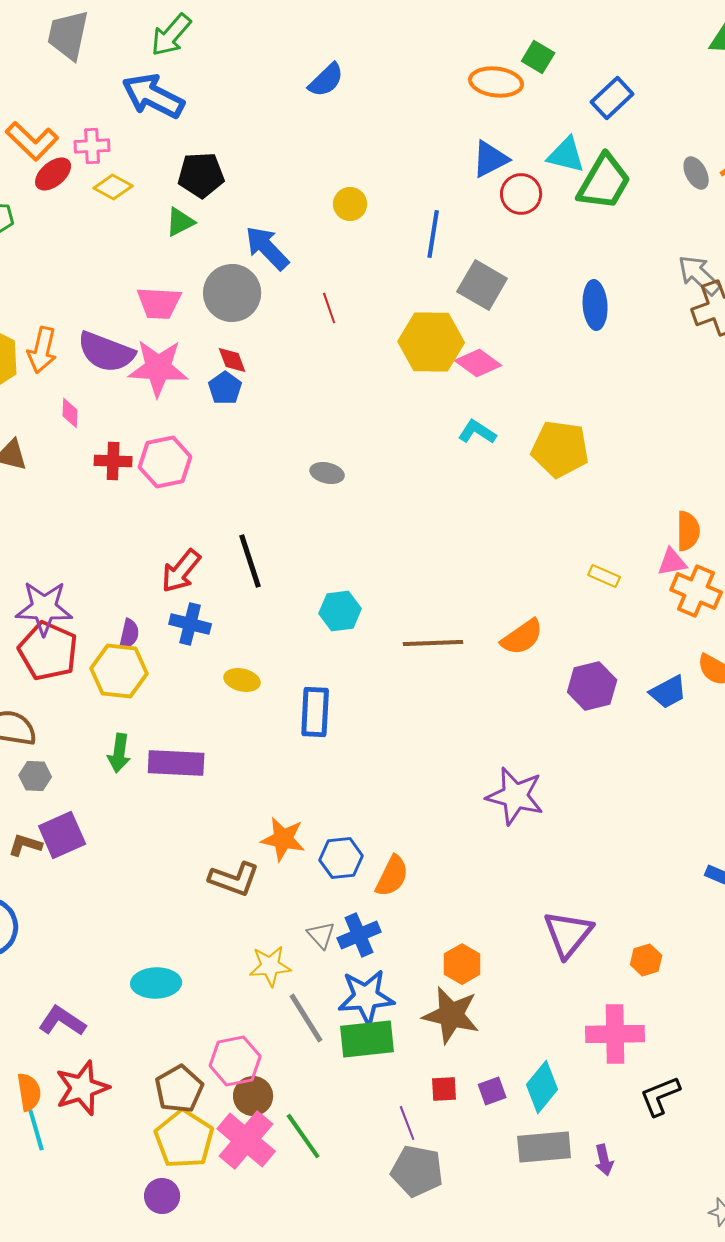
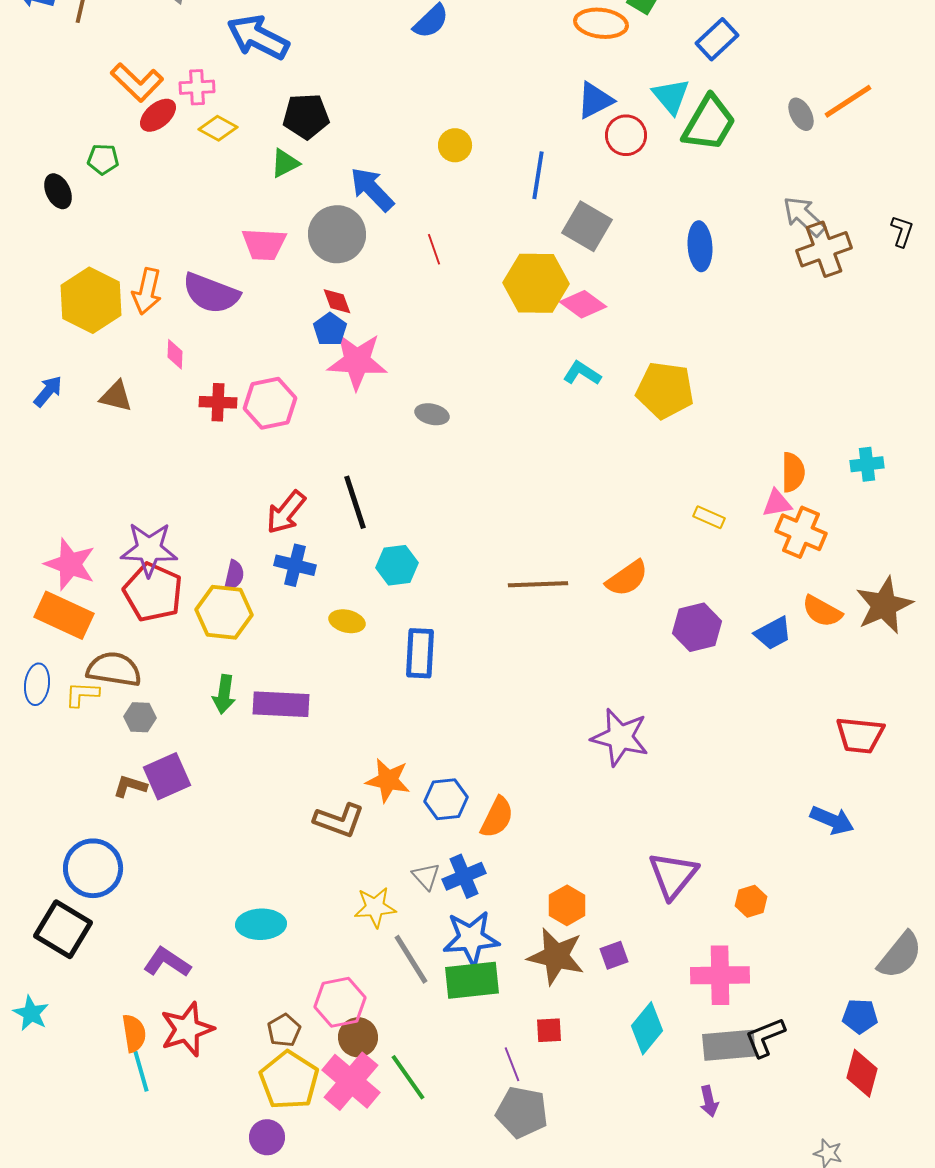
cyan triangle: (566, 155) -> (671, 96), turned 36
pink star: (158, 368) -> (357, 361), moved
cyan hexagon: (340, 611) -> (397, 565), moved
brown pentagon: (179, 1089) -> (284, 1030), size x0.7
purple square: (492, 1091) -> (614, 955), moved
gray rectangle: (544, 1147) -> (729, 1045), moved

